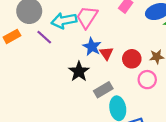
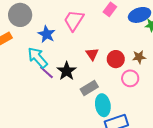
cyan arrow: (64, 21) -> (38, 58), moved, turned 60
purple line: (44, 37) -> (46, 72), moved
blue star: (92, 47) -> (47, 34), moved

